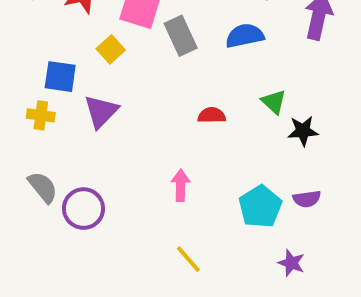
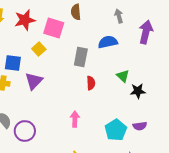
gray rectangle: (181, 36) -> (81, 57), moved, turned 36
red semicircle: (212, 115) -> (91, 83), turned 88

